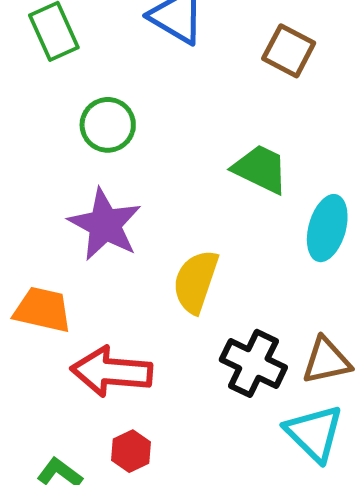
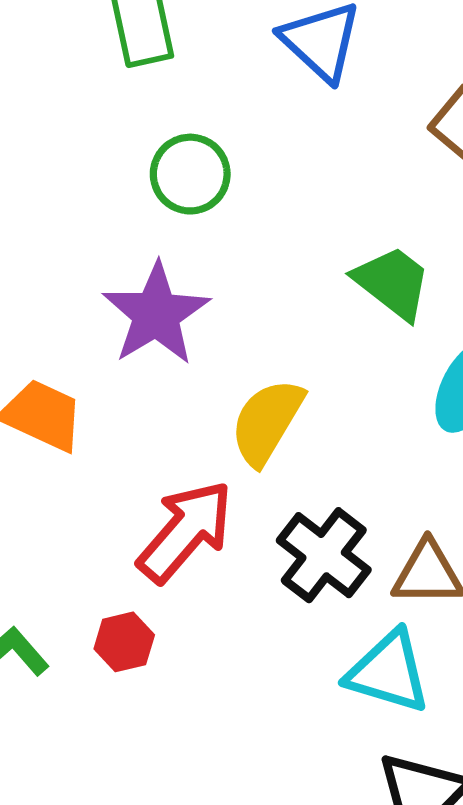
red arrow: (112, 372) -> (185, 531), moved, turned 114
cyan triangle: (314, 433) -> (388, 672), turned -40

